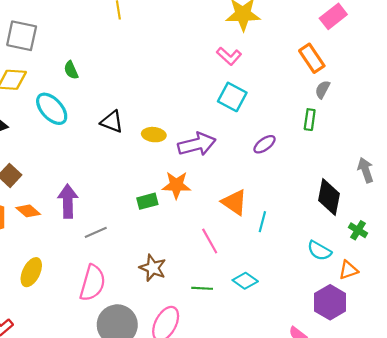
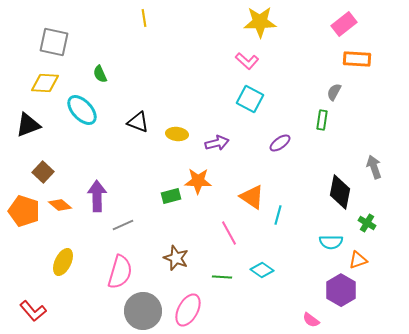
orange rectangle: (312, 58) -> (357, 59), moved, turned -52
purple arrow: (197, 144) -> (217, 143), size x0.7
cyan semicircle: (319, 251) -> (331, 242), turned -30

